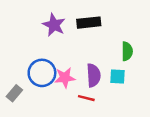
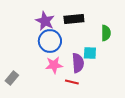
green semicircle: (127, 51) -> (106, 33), moved
blue circle: (42, 73) -> (50, 41), moved
cyan square: (117, 76) -> (90, 53), moved

